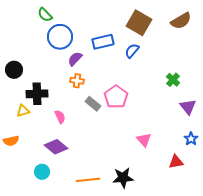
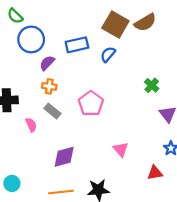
brown semicircle: (181, 21) -> (145, 22), moved
gray rectangle: (93, 104) -> (52, 111), moved
purple diamond: (56, 147) -> (64, 157), moved, turned -55

